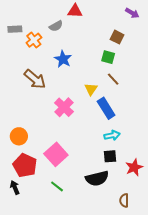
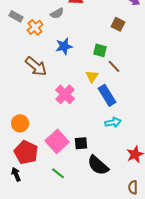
gray rectangle: (15, 29) -> (16, 16), turned 32
green square: (108, 57) -> (100, 50), moved
blue star: (63, 59) -> (64, 46), turned 30
black square: (110, 156) -> (81, 143), moved
black semicircle: (97, 178) -> (98, 165), turned 55
brown semicircle: (124, 200) -> (133, 187), moved

